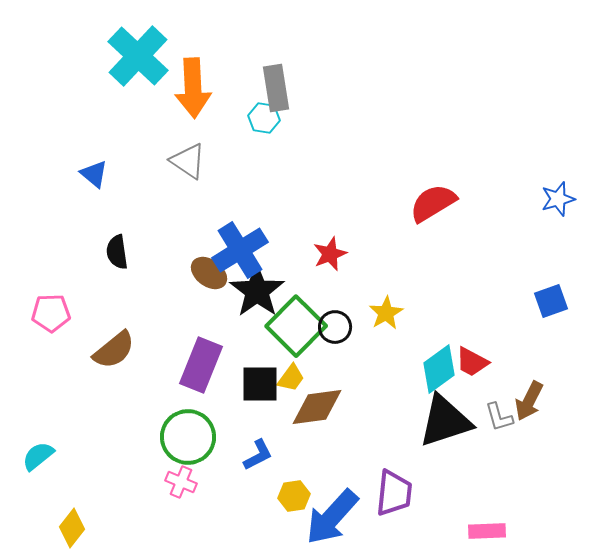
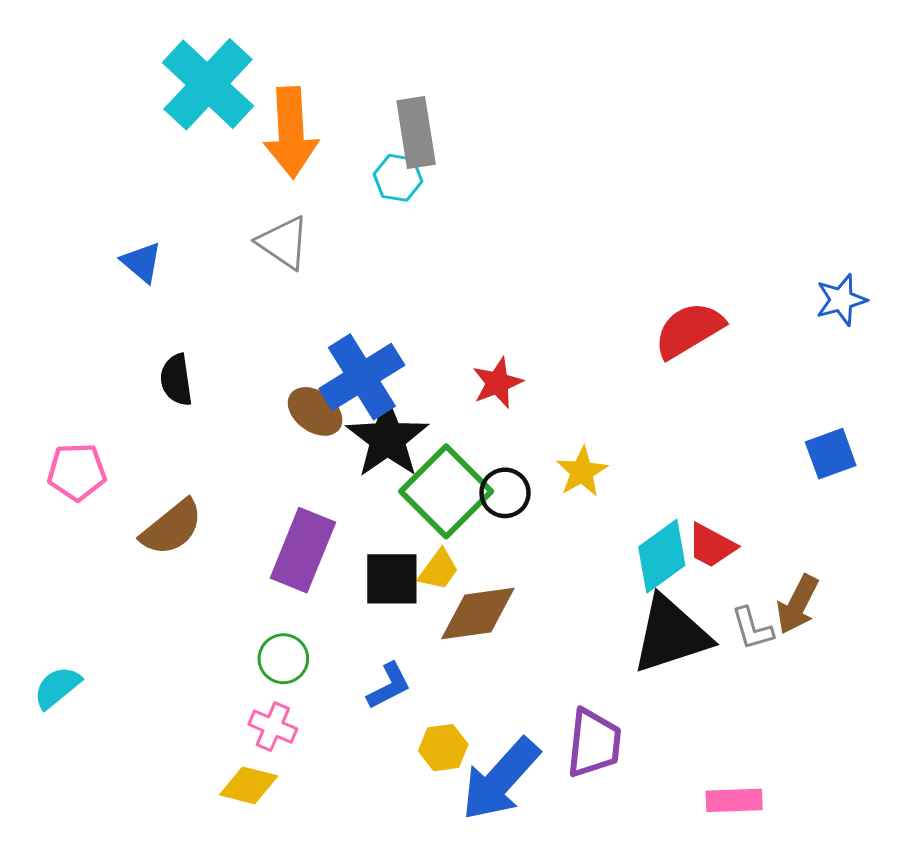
red semicircle: (433, 203) -> (689, 330), moved
green circle: (188, 437) -> (283, 659), size x0.6
yellow diamond: (72, 528) -> (249, 785), moved, turned 66

